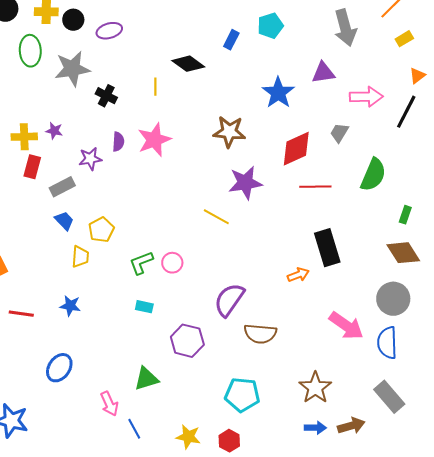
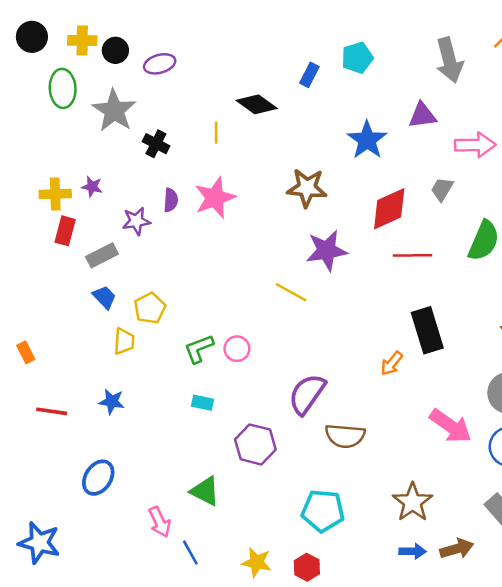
gray star: (72, 69) -> (114, 110), turned -30
orange arrow: (298, 275) -> (392, 363), turned 150
green triangle: (146, 379) -> (205, 491), turned 44

